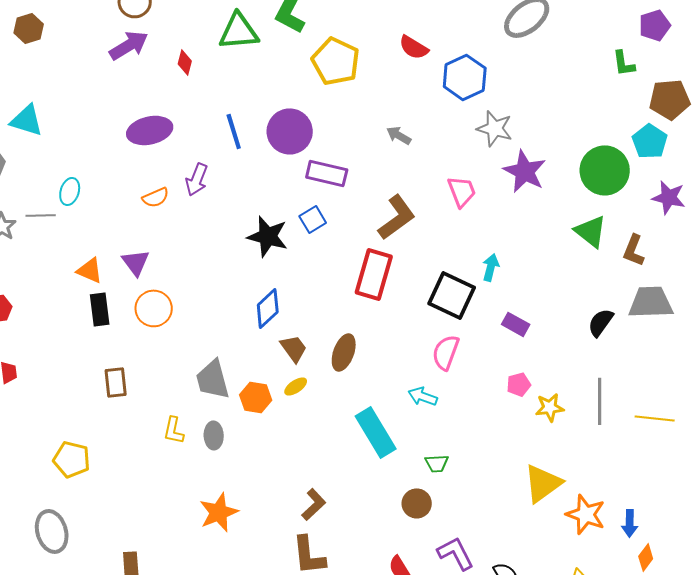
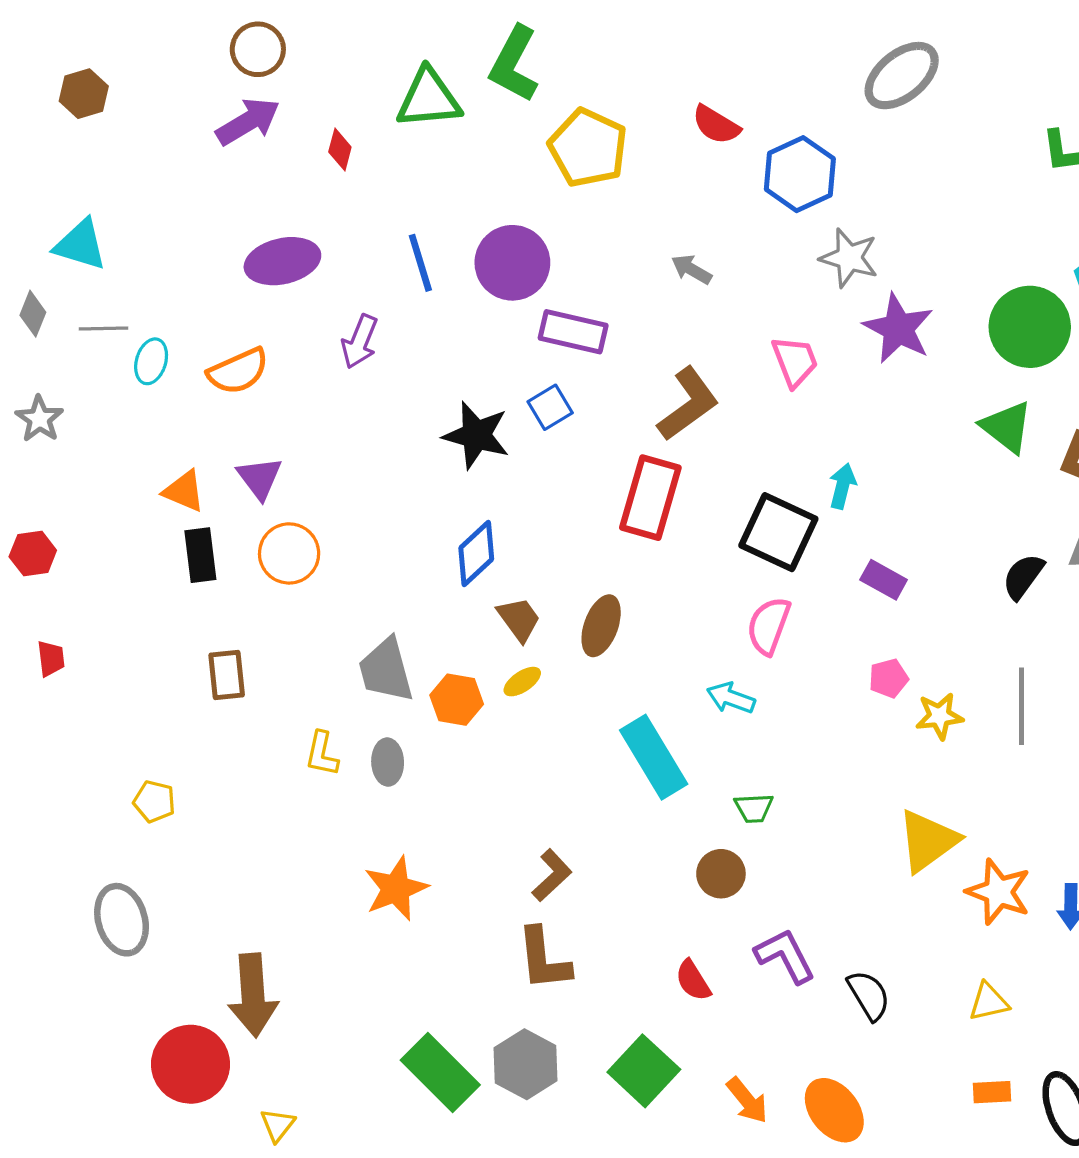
orange semicircle: (156, 197) -> (238, 371), moved, size x1.4
gray line: (41, 215) -> (103, 328), moved
yellow pentagon: (72, 459) -> (154, 801), size x0.7

